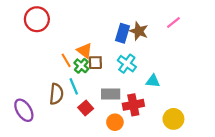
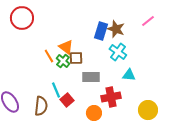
cyan cross: (127, 64) -> (118, 52), moved
cyan line: (74, 86) -> (56, 90), moved
brown semicircle: (56, 94) -> (41, 106), moved
gray rectangle: (111, 94) -> (91, 77), moved

